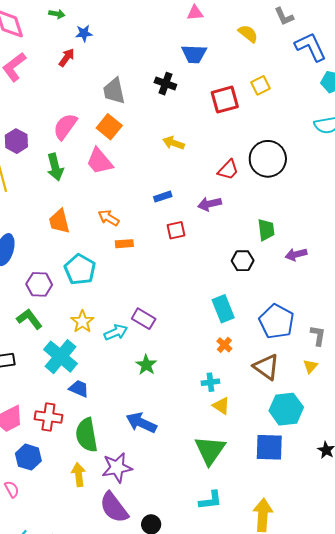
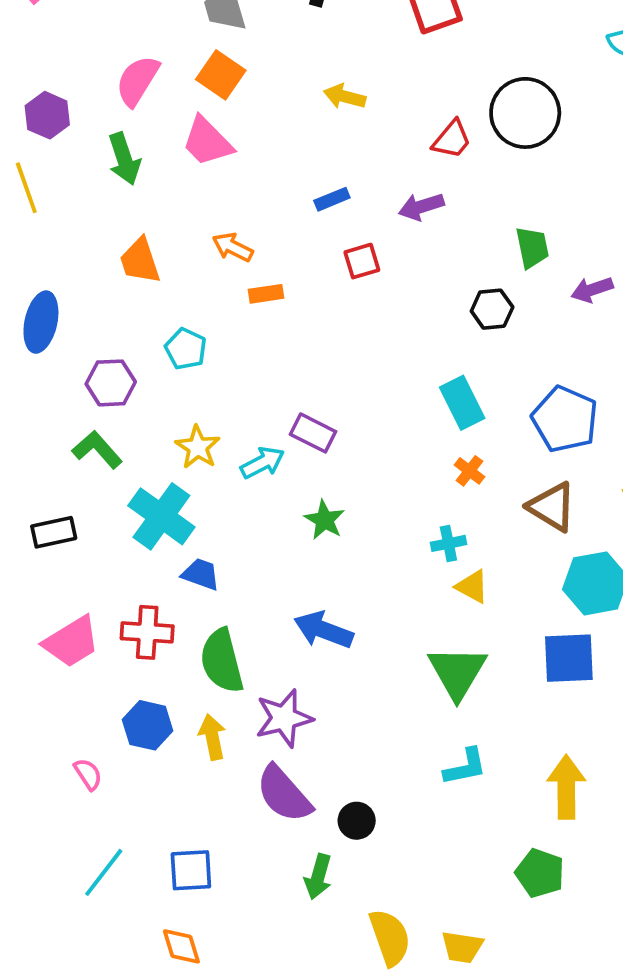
cyan pentagon: (80, 269) -> (186, 349), size x0.7
blue hexagon: (28, 457) -> (148, 725), moved

